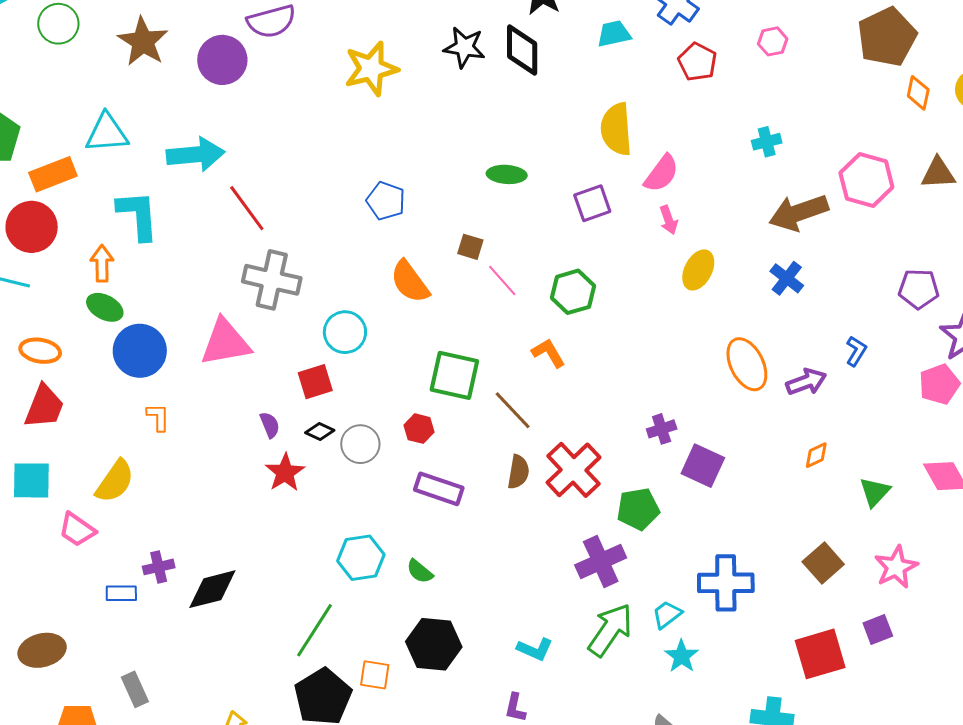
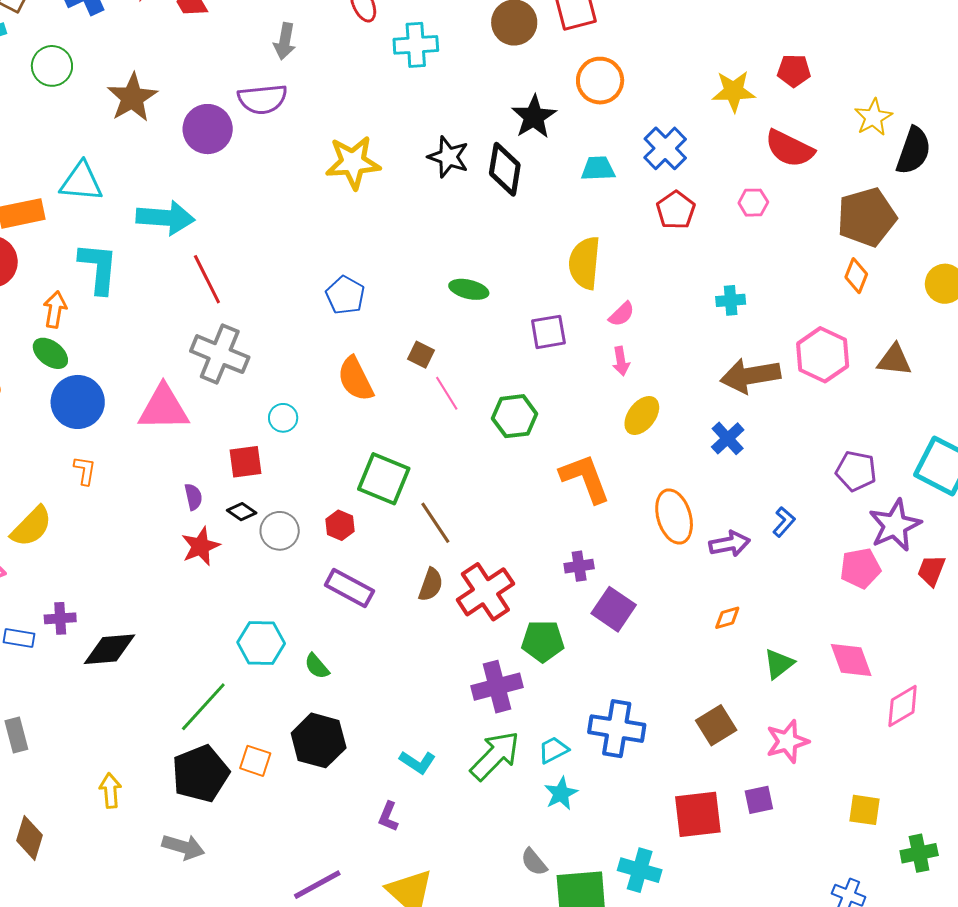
orange diamond: (918, 93) -> (856, 276), moved
pink semicircle: (661, 173) -> (622, 314), size x0.7
cyan circle: (345, 332) -> (283, 418), size x0.7
orange L-shape: (548, 353) -> (585, 478), moved, size x1.6

